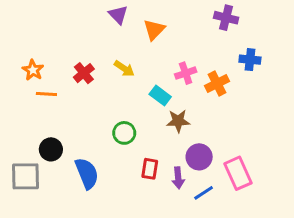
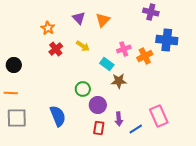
purple triangle: (118, 15) -> (79, 18), moved
blue cross: (250, 60) -> (167, 40), size x1.5
orange star: (33, 70) -> (48, 28), moved
orange line: (46, 94) -> (11, 93), moved
black circle: (51, 149) -> (14, 65), moved
purple circle: (199, 157) -> (98, 105), moved
red rectangle: (150, 169) -> (99, 128), moved

